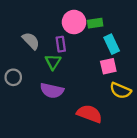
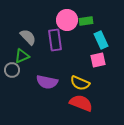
purple rectangle: (61, 44) -> (55, 40), size x1.5
green triangle: (53, 62) -> (22, 56), moved, turned 35
yellow semicircle: (120, 91) -> (80, 83), moved

